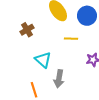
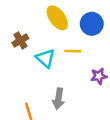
cyan triangle: (43, 60) -> (45, 58), moved

